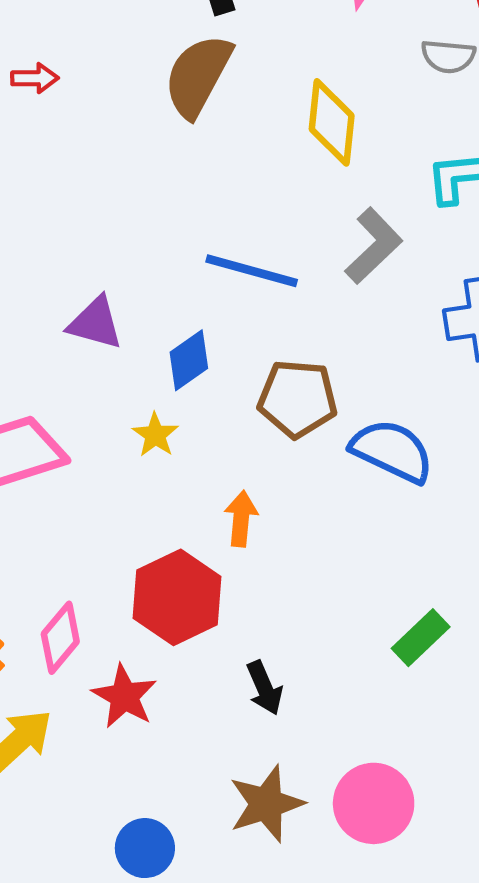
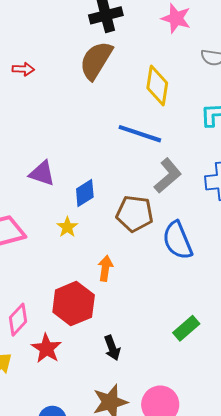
red arrow: (35, 78) -> (23, 69), moved
gray L-shape: (374, 246) -> (168, 176), moved
blue line: (252, 271) -> (140, 134), moved
blue semicircle: (392, 451) -> (178, 240), turned -141

